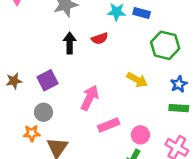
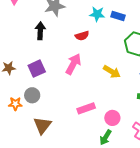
black arrow: (70, 43) -> (40, 31), moved
pink arrow: (90, 98) -> (73, 64), moved
orange star: (32, 133) -> (15, 104), moved

